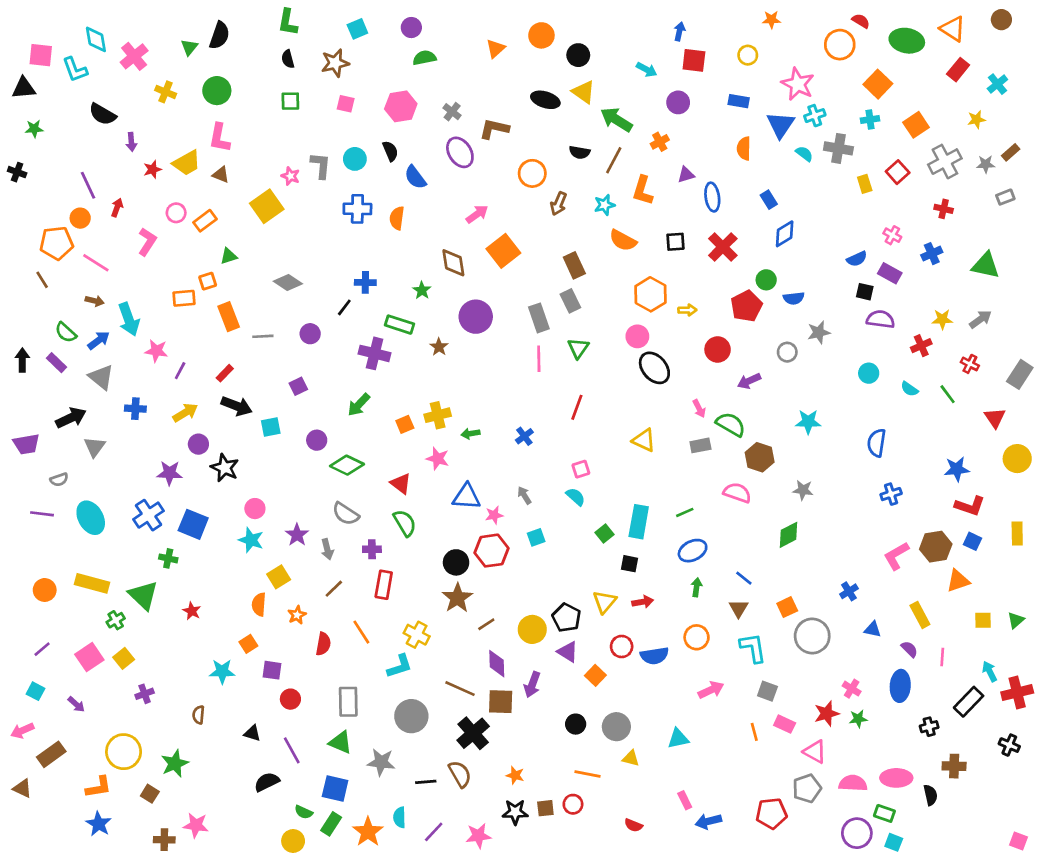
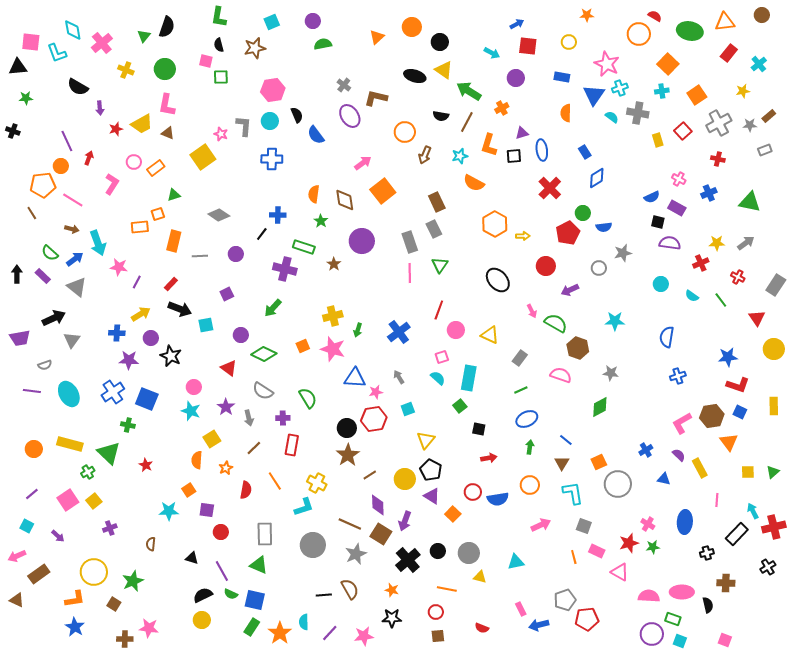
orange triangle: (953, 29) -> (725, 22), turned -40
blue arrow: (679, 31) -> (517, 24), turned 48
pink square: (346, 104) -> (206, 61), moved
pink hexagon: (401, 106) -> (273, 90), moved
orange semicircle: (397, 218) -> (314, 194), moved
black square: (675, 242) -> (514, 156), moved
orange rectangle: (229, 317) -> (174, 241), turned 35
pink circle: (637, 336) -> (456, 330), moved
blue cross: (135, 409) -> (117, 333), moved
orange square: (405, 424) -> (303, 346), moved
green arrow: (470, 434) -> (358, 330), turned -64
blue cross: (524, 436) -> (399, 332), size x1.6
gray rectangle: (700, 445) -> (520, 358), moved, turned -42
pink star: (438, 459) -> (333, 349), size x1.4
red triangle: (401, 484) -> (229, 368), moved
cyan rectangle: (639, 522) -> (469, 378), moved
orange triangle: (958, 581) -> (729, 442), turned -48
yellow triangle: (605, 602) -> (426, 440), moved
purple semicircle: (909, 649) -> (679, 455), moved
brown square: (501, 702) -> (381, 534), turned 30
black cross: (473, 733) -> (408, 560), moved
black cross: (1009, 745) -> (768, 567), turned 35
gray star: (381, 762) -> (356, 554), moved, turned -30
gray pentagon: (807, 788) -> (565, 600), moved
brown square: (545, 808) -> (438, 636), moved
green semicircle: (304, 812) -> (231, 594), moved
yellow circle: (293, 841) -> (202, 620), moved
pink square: (1019, 841) -> (725, 640), moved

